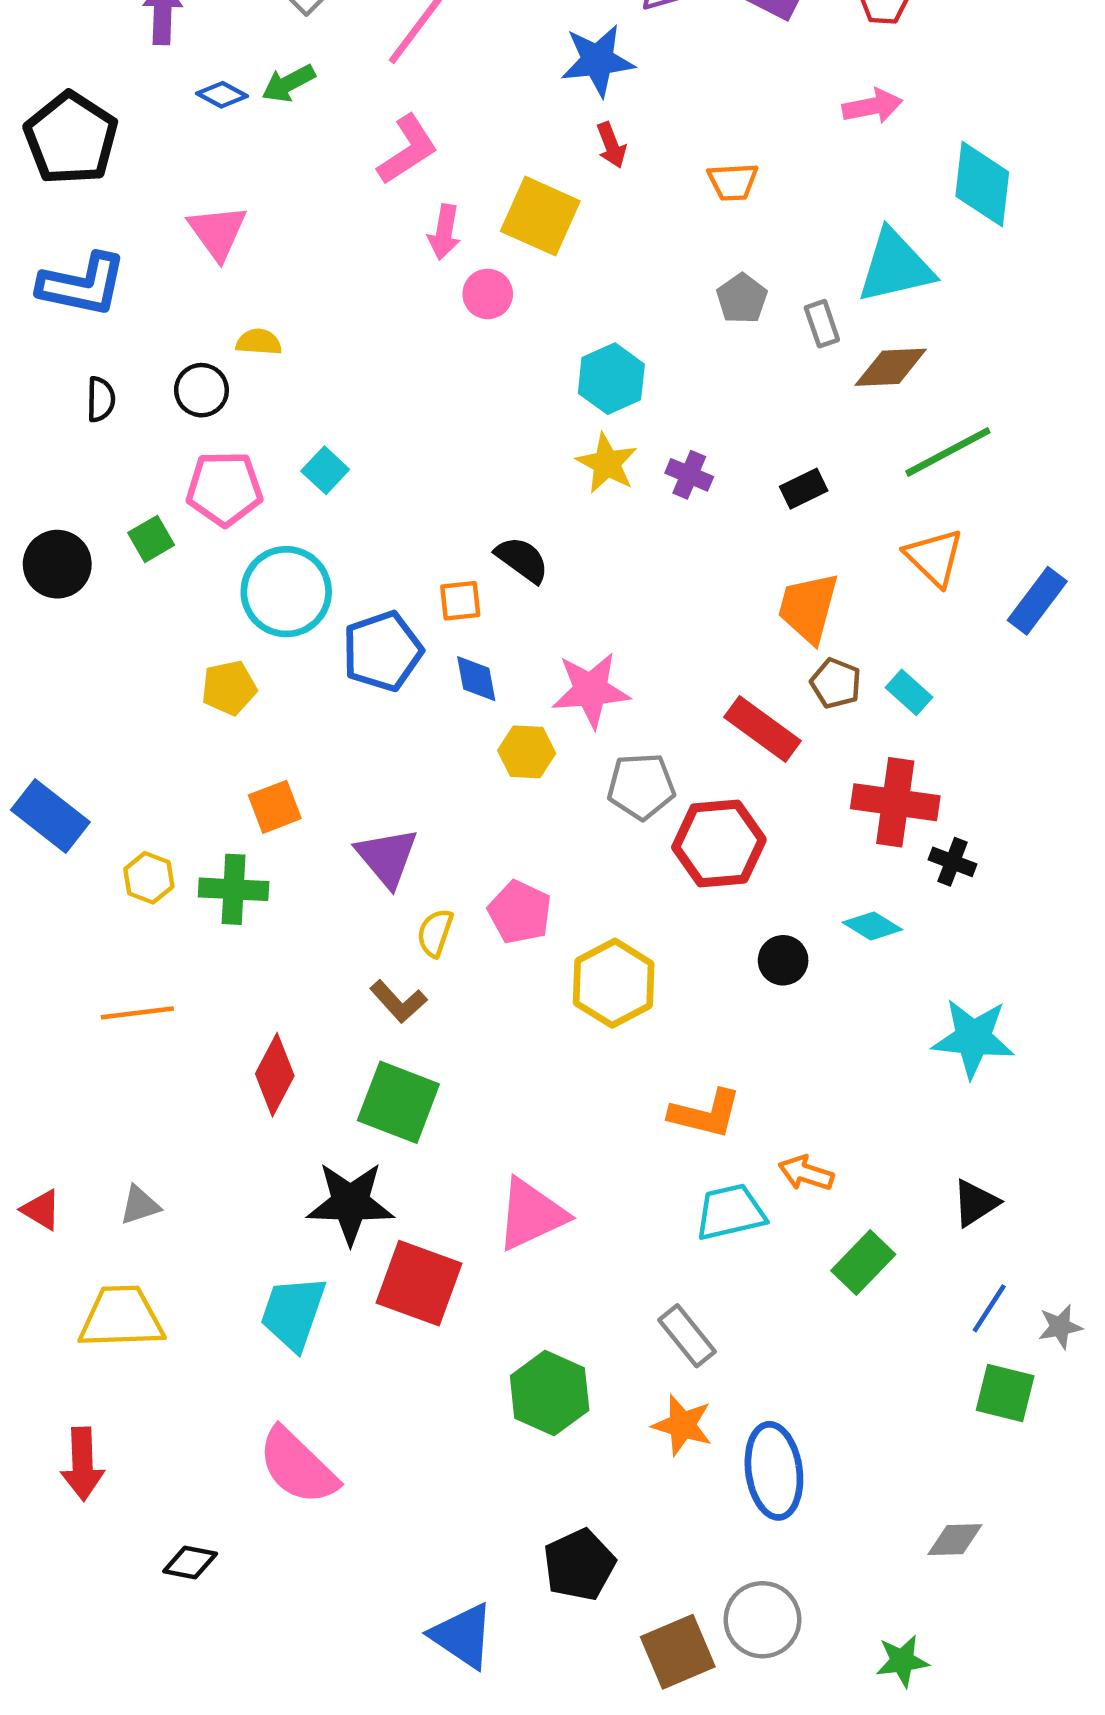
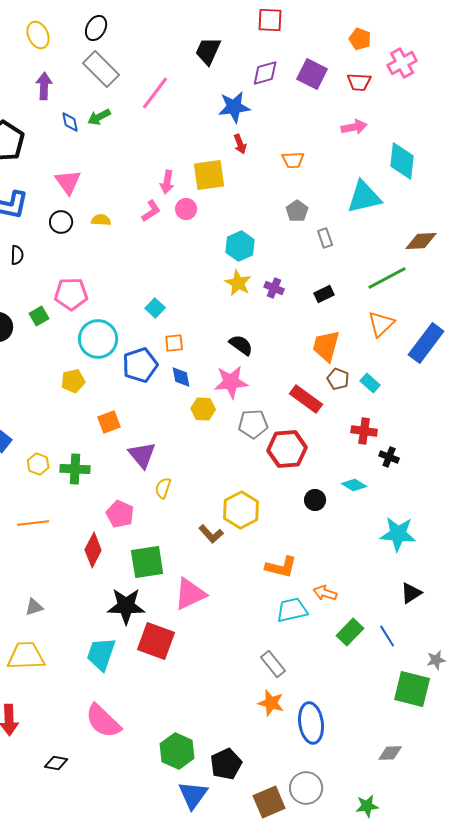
blue diamond: (222, 95) -> (70, 122), turned 50
pink L-shape: (408, 150) -> (151, 211), moved, size x0.7
yellow square: (540, 216) -> (209, 175), turned -32
gray rectangle: (822, 324) -> (325, 238), moved
yellow semicircle: (259, 342) -> (101, 220), moved
brown diamond: (891, 367) -> (421, 241), moved
black circle: (201, 390) -> (61, 222), moved
cyan square: (325, 470) -> (155, 308), moved
orange triangle: (934, 557) -> (381, 324), turned 32
black semicircle: (522, 560) -> (241, 345), moved
blue rectangle: (1037, 601) -> (426, 343), size x1.4
red cross: (895, 802) -> (364, 431), size x0.7
orange square: (275, 807) -> (109, 422), moved
pink pentagon: (520, 912) -> (120, 514), moved
brown L-shape: (398, 1001) -> (211, 534), moved
green square: (398, 1102) -> (147, 562), turned -30
black triangle: (975, 1203) -> (411, 593), moved
pink triangle: (531, 1214) -> (190, 594), moved
blue line: (989, 1308) -> (387, 636), moved, turned -65
green hexagon: (550, 1393) -> (177, 751), moved
green square: (1005, 1393) -> (412, 689), size x1.4
blue triangle: (463, 1636) -> (193, 795), moved, turned 32

